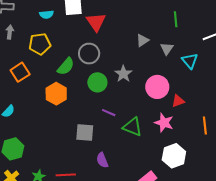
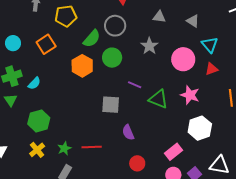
gray triangle: (142, 40) -> (159, 17), moved, turned 40
gray triangle: (167, 49) -> (193, 21), turned -32
cyan triangle: (190, 61) -> (210, 45), moved
green circle: (97, 82) -> (112, 58), moved
red triangle: (178, 101) -> (211, 69), moved

